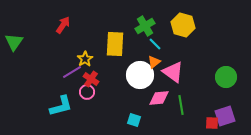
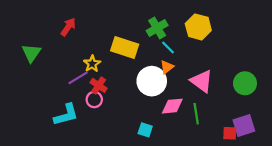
green triangle: (14, 42) -> (31, 53), moved
yellow rectangle: (115, 44) -> (125, 48), turned -75
pink triangle: (173, 72) -> (202, 81), moved

